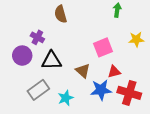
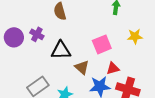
purple circle: (22, 56) -> (14, 37), moved
black triangle: (52, 61) -> (61, 50), moved

